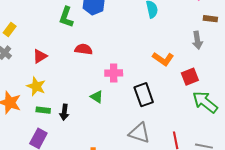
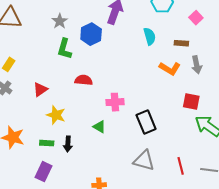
brown rectangle: (210, 19) -> (181, 43), moved
orange L-shape: (163, 59) -> (170, 68), moved
red square: (190, 77) -> (191, 102), turned 36
yellow star: (36, 86) -> (56, 115), moved

